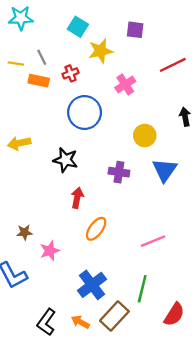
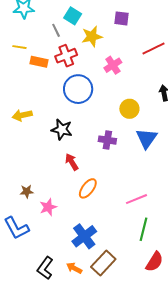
gray line: (42, 57) -> (56, 30), moved
red cross: (71, 73) -> (66, 56), size x1.5
red arrow: (77, 198) -> (72, 162), turned -42
green line: (142, 289) -> (143, 229), moved

